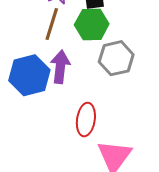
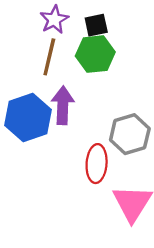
gray hexagon: (116, 58) -> (130, 134), moved

